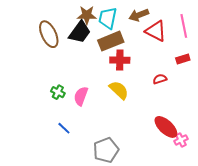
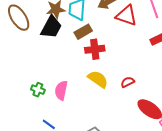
brown ellipse: (49, 34) -> (19, 18), moved
brown rectangle: (111, 41) -> (83, 32), size x0.7
red semicircle: (160, 79) -> (128, 82), moved

